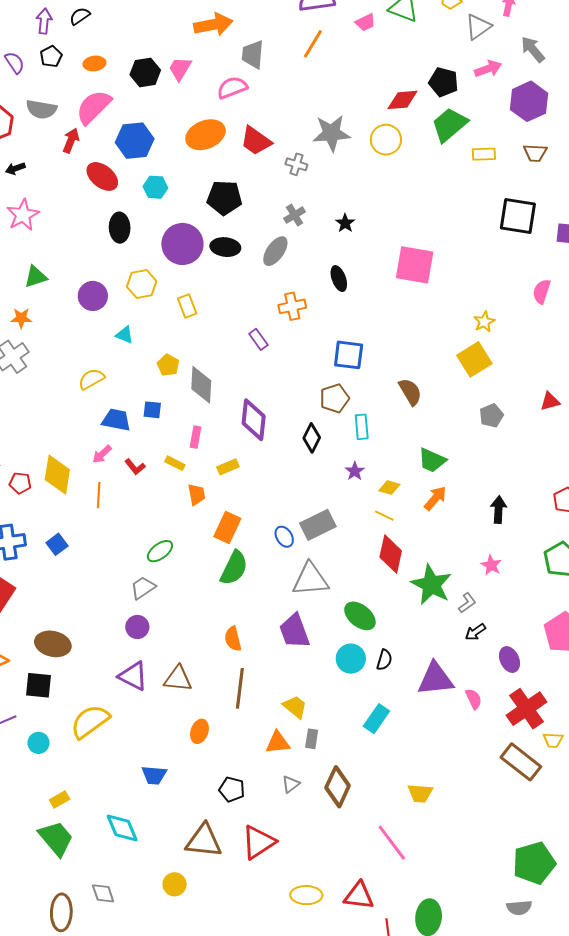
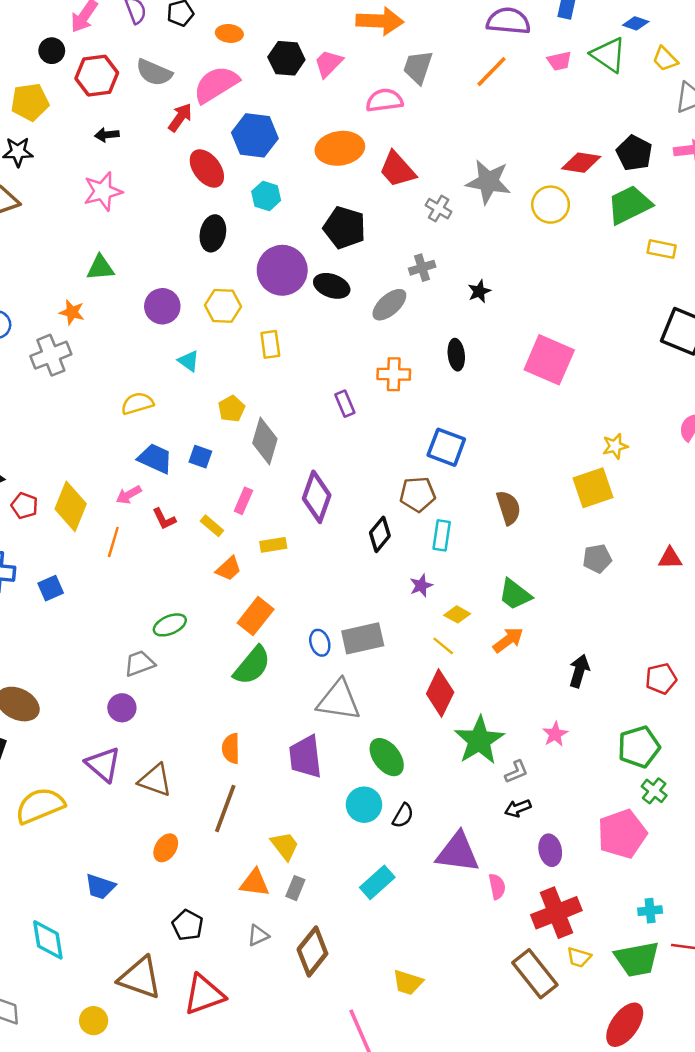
orange trapezoid: (196, 494) -> (229, 569), turned 45

